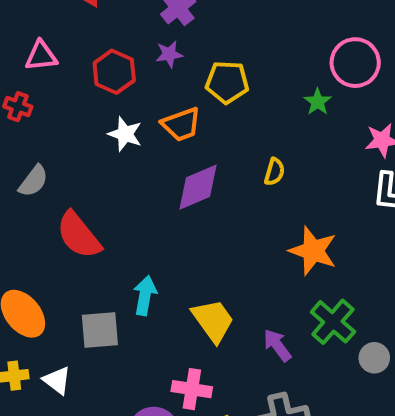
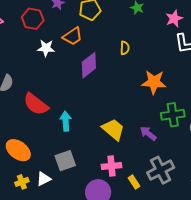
cyan arrow: (145, 295) -> (66, 121), moved
green cross: (333, 322) -> (173, 115), turned -35
gray square: (100, 330) -> (65, 161), moved
white triangle: (57, 380) -> (44, 179), turned -49

